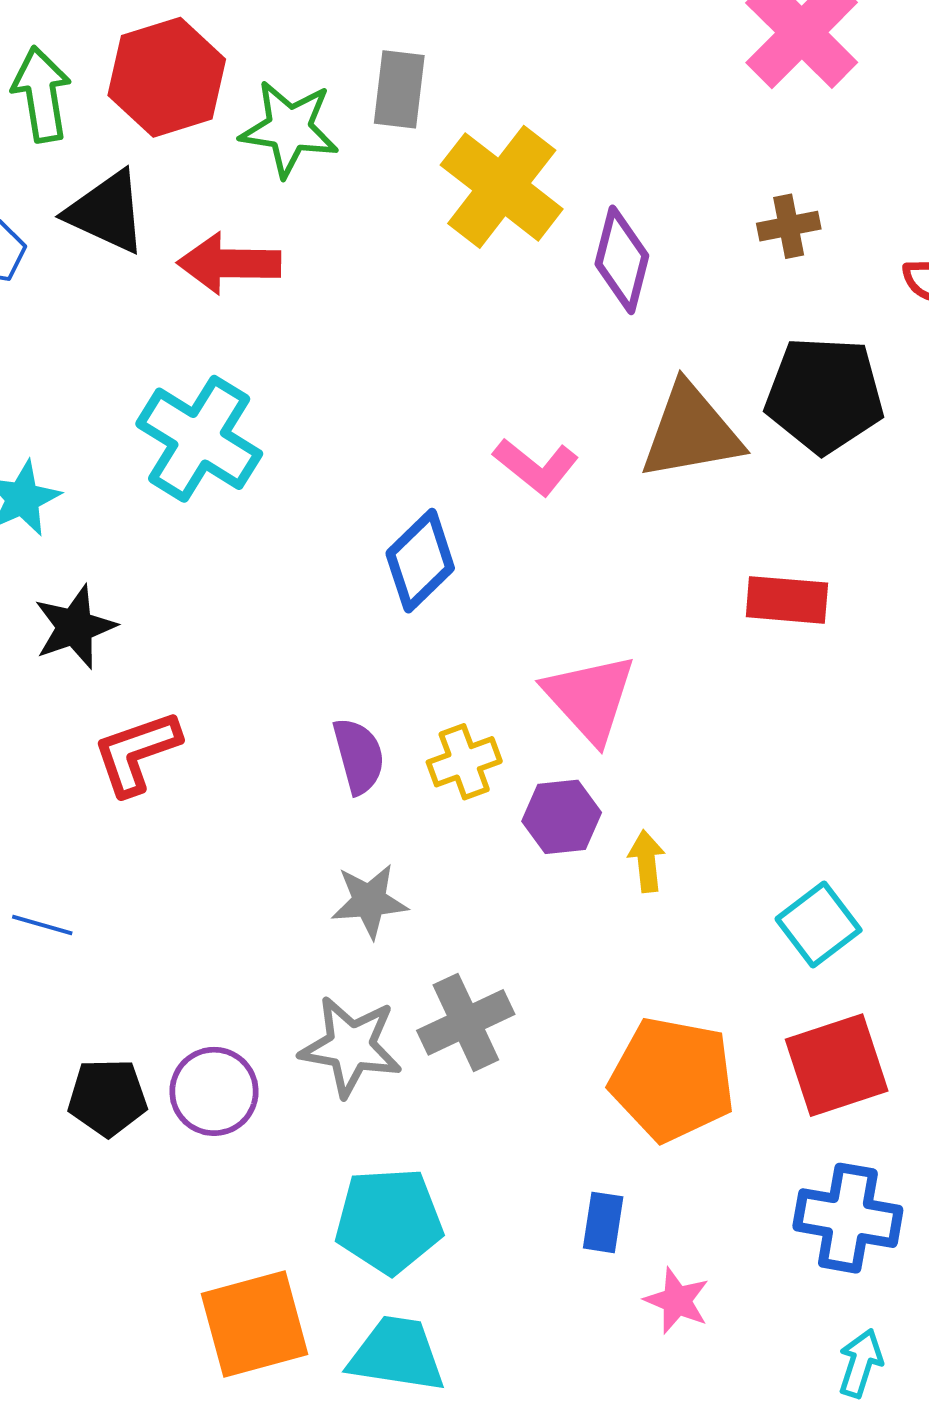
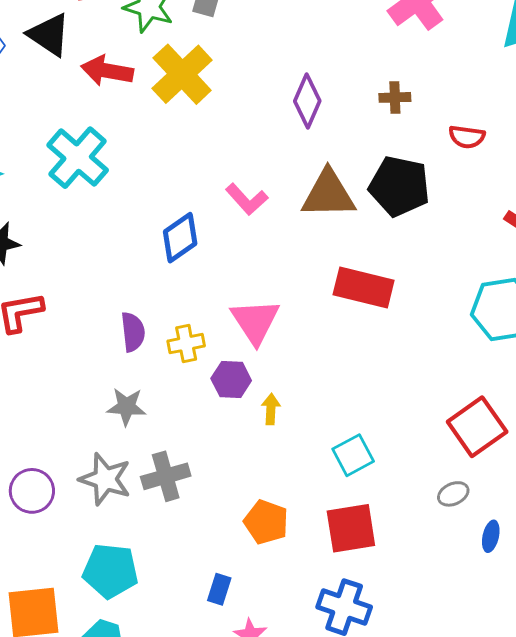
yellow cross: (502, 187) -> (182, 74), moved
red rectangle: (787, 600) -> (364, 287), size x1.4
orange pentagon: (672, 1079) -> (266, 522), size x0.7

